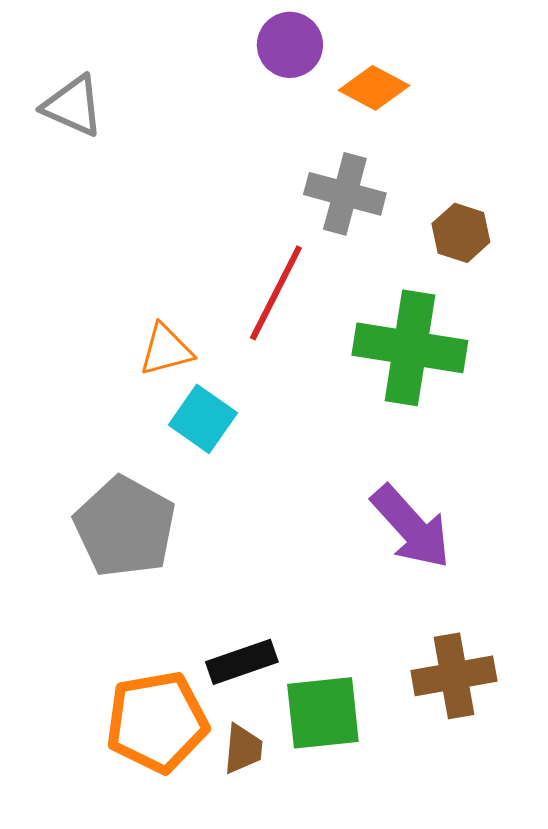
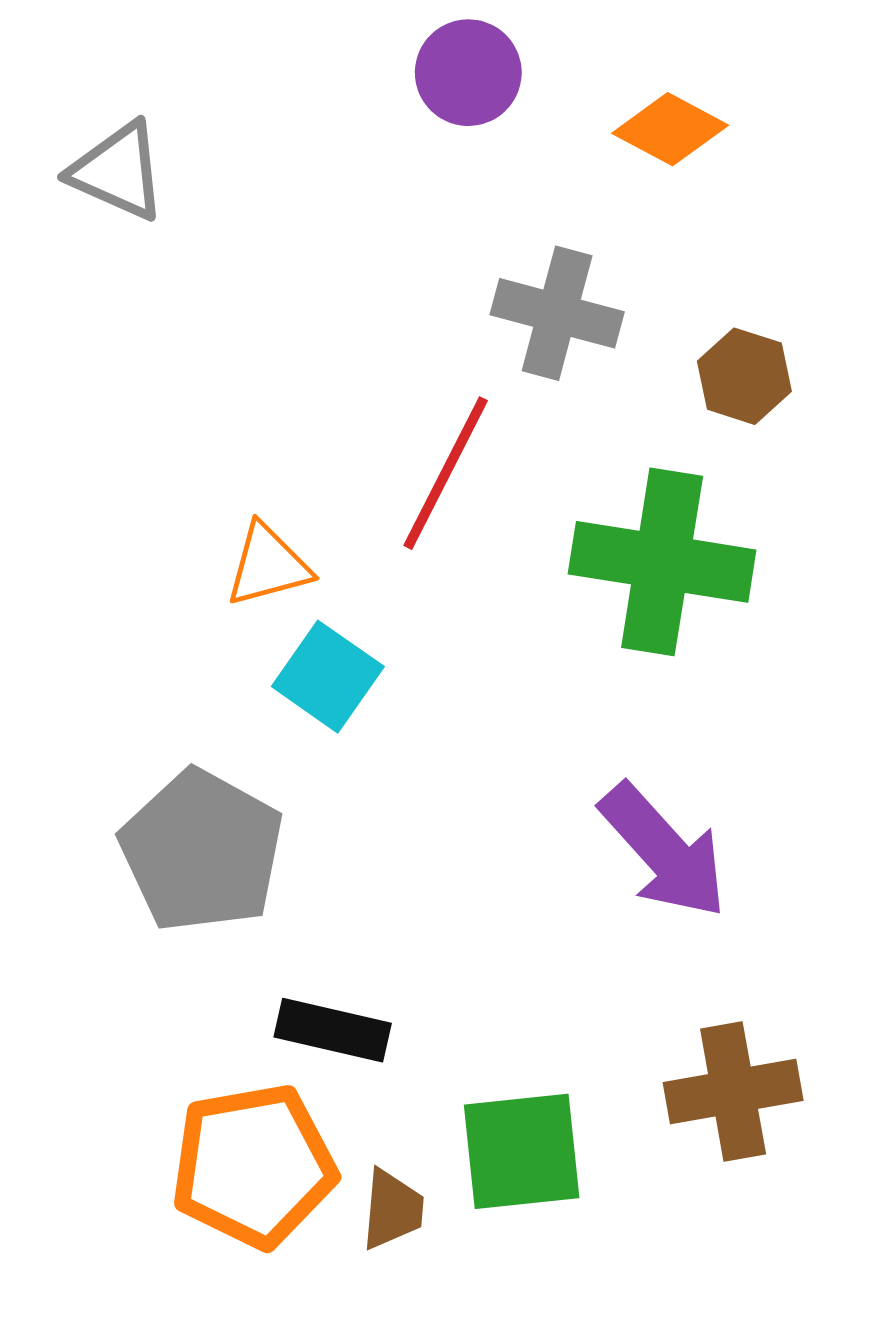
orange diamond: (374, 88) -> (670, 129), moved
black rectangle: (242, 662) -> (333, 1030), moved, turned 32

